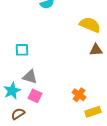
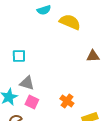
yellow semicircle: (90, 25) -> (70, 22), moved
orange cross: (79, 95) -> (67, 101), moved

